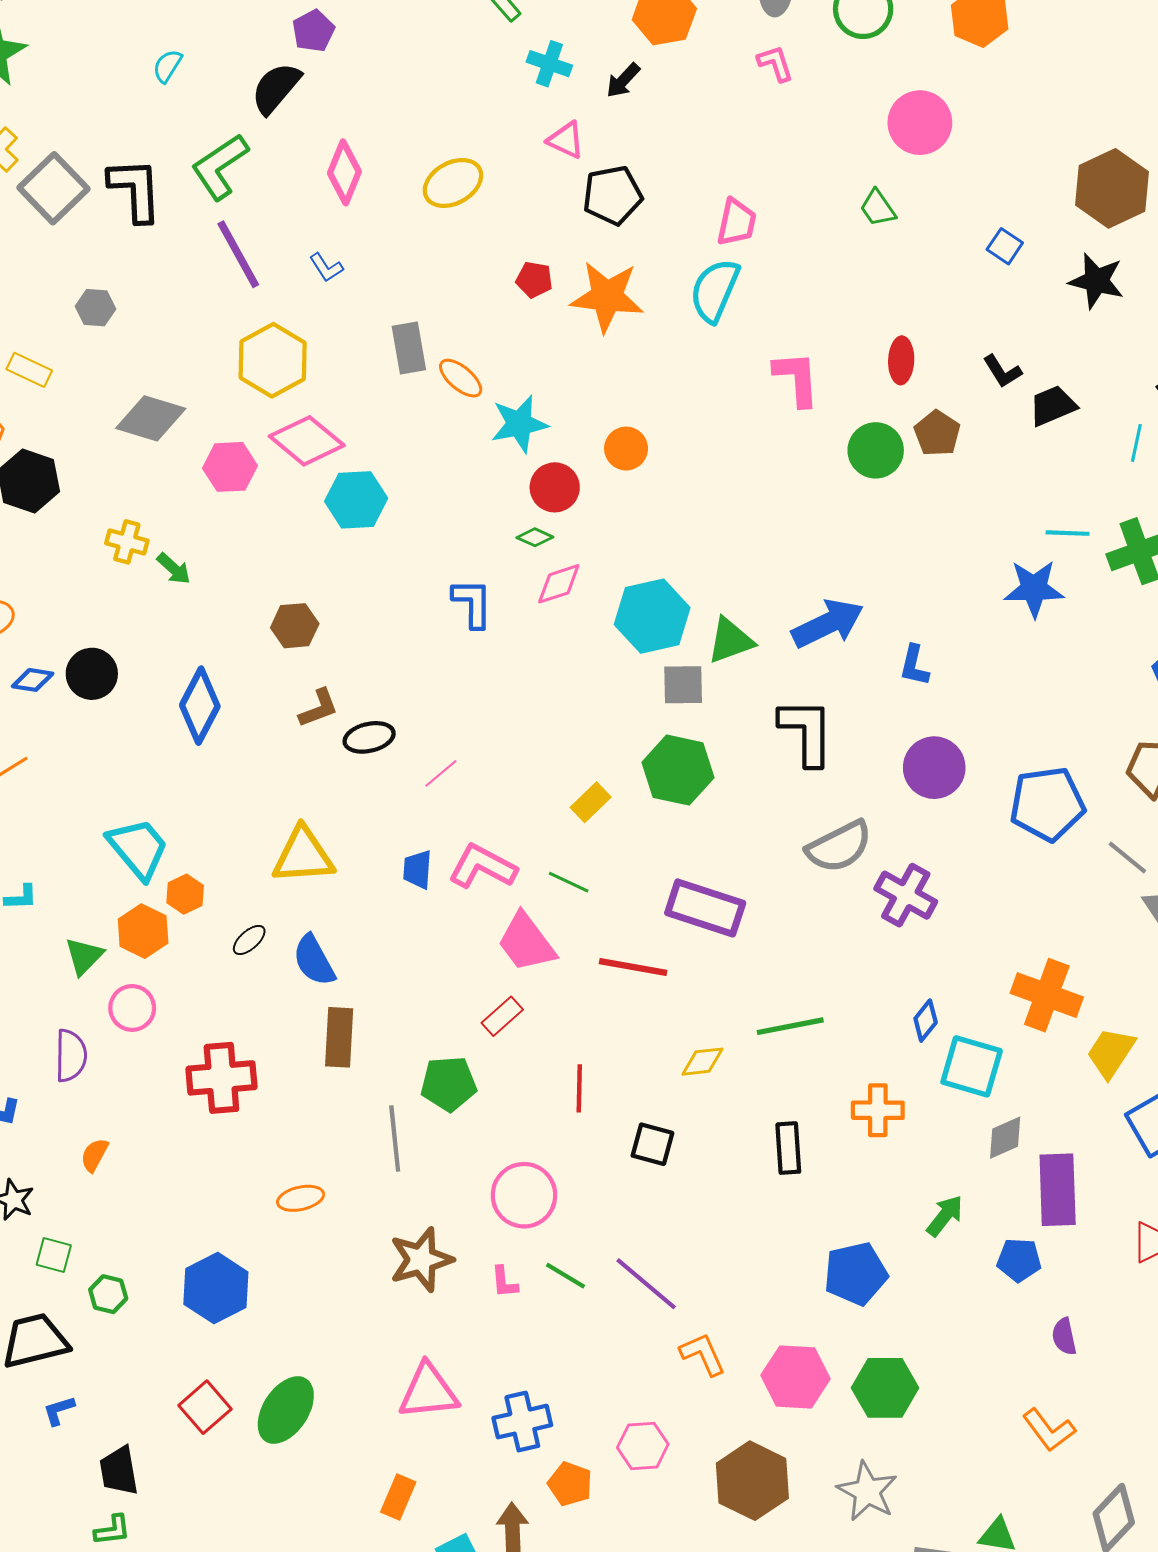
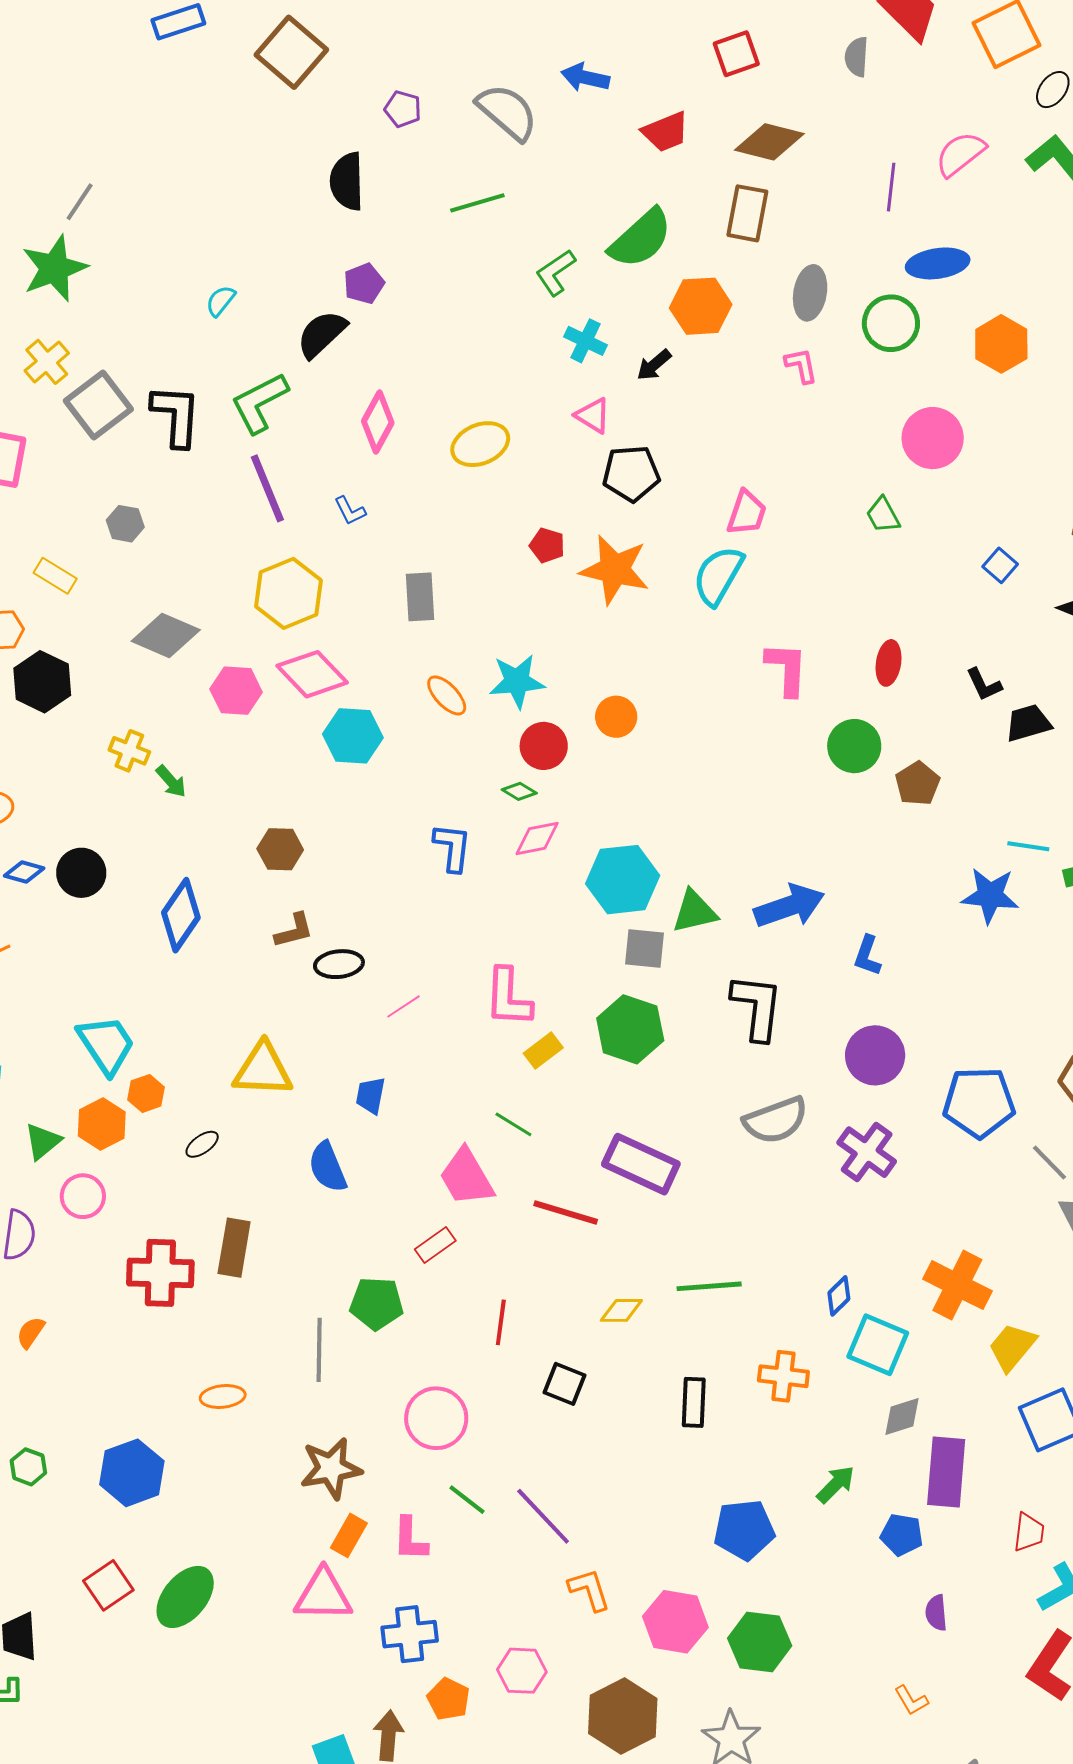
orange ellipse: (461, 378) -> (447, 695), moved
brown pentagon: (937, 433) -> (918, 783), moved
pink L-shape: (482, 867) -> (508, 997), moved, turned -122
purple cross: (906, 895) -> (867, 1152), moved
blue semicircle: (314, 960) -> (328, 1167), moved
brown rectangle: (339, 1037) -> (234, 1248), moved
pink L-shape: (504, 1282) -> (410, 1539), moved, size x1.4
orange L-shape: (1049, 1430) -> (911, 1700), size x0.7
orange rectangle: (398, 1497) -> (349, 1535), moved

